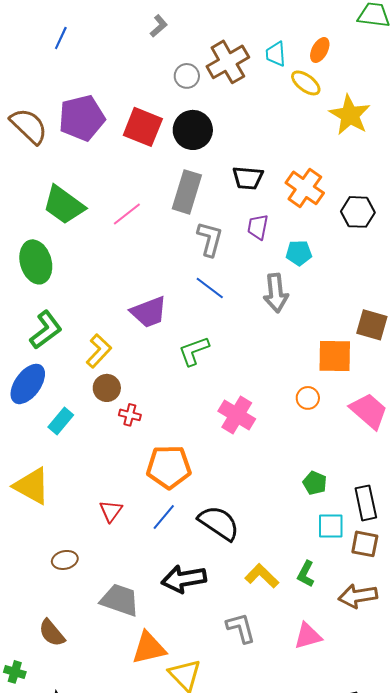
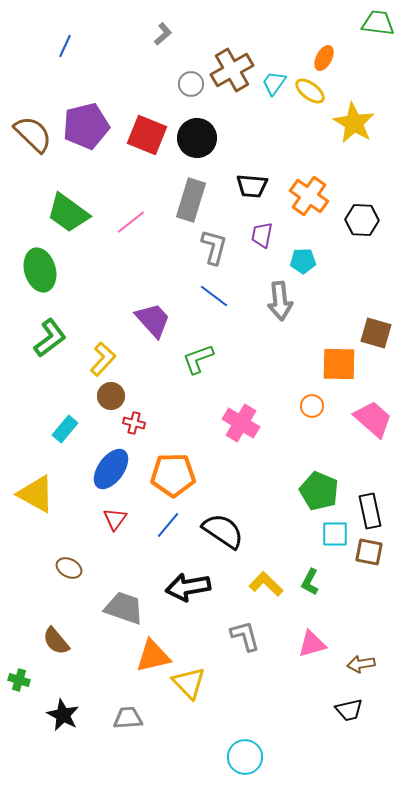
cyan trapezoid: (276, 54) -> (274, 83), moved, turned 40
purple trapezoid: (149, 312) -> (153, 320), turned -111
blue ellipse: (28, 384) -> (111, 469), moved
green pentagon: (315, 483) -> (319, 491), size x1.6
brown ellipse: (65, 560) -> (69, 568), turned 40
brown arrow: (358, 596) -> (361, 664), moved, size x0.7

